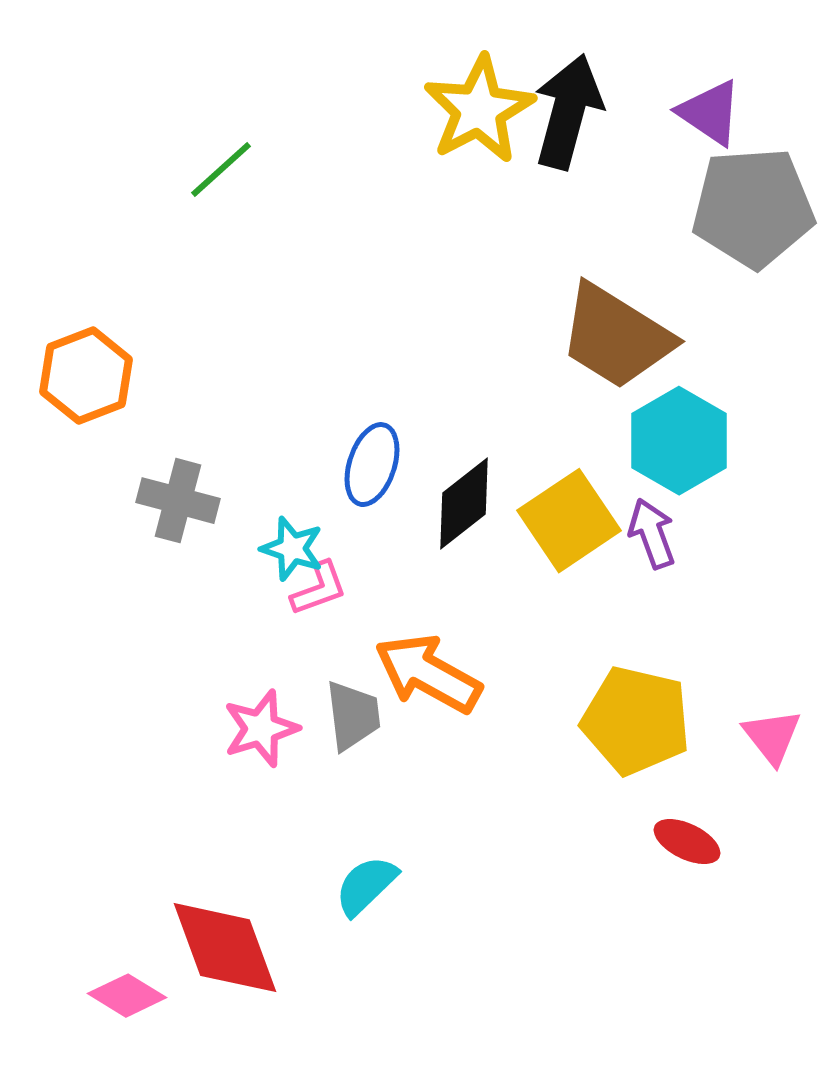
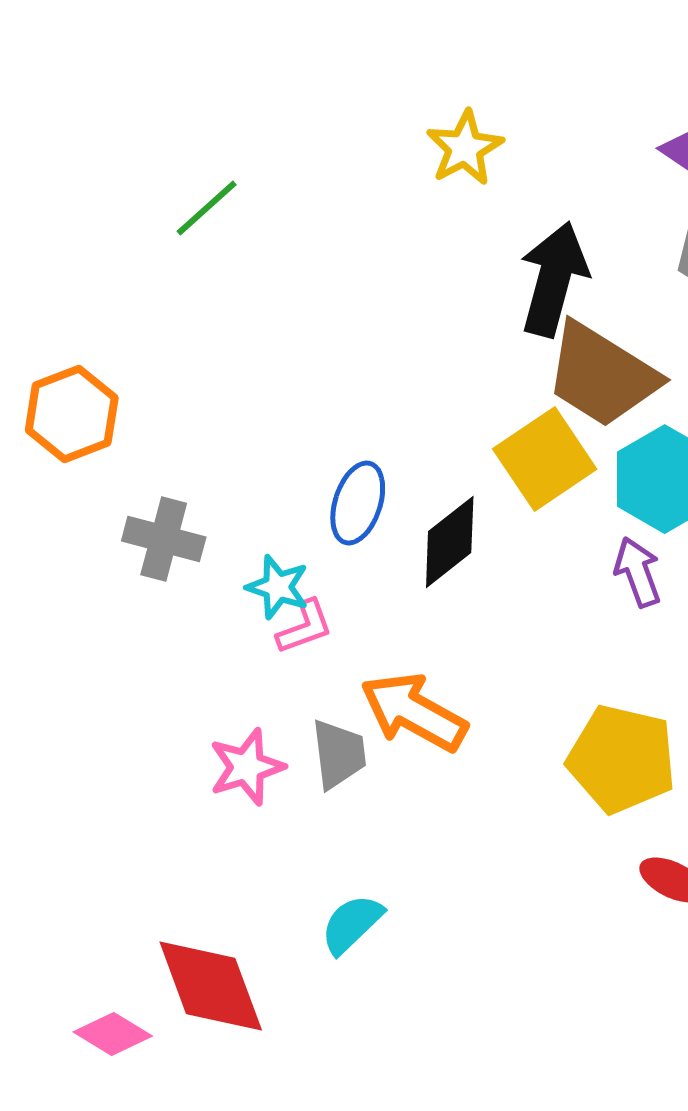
yellow star: (479, 110) -> (465, 148), size x0.7
black arrow: (568, 112) -> (554, 279), moved
yellow square: (569, 521) -> (545, 459), moved

